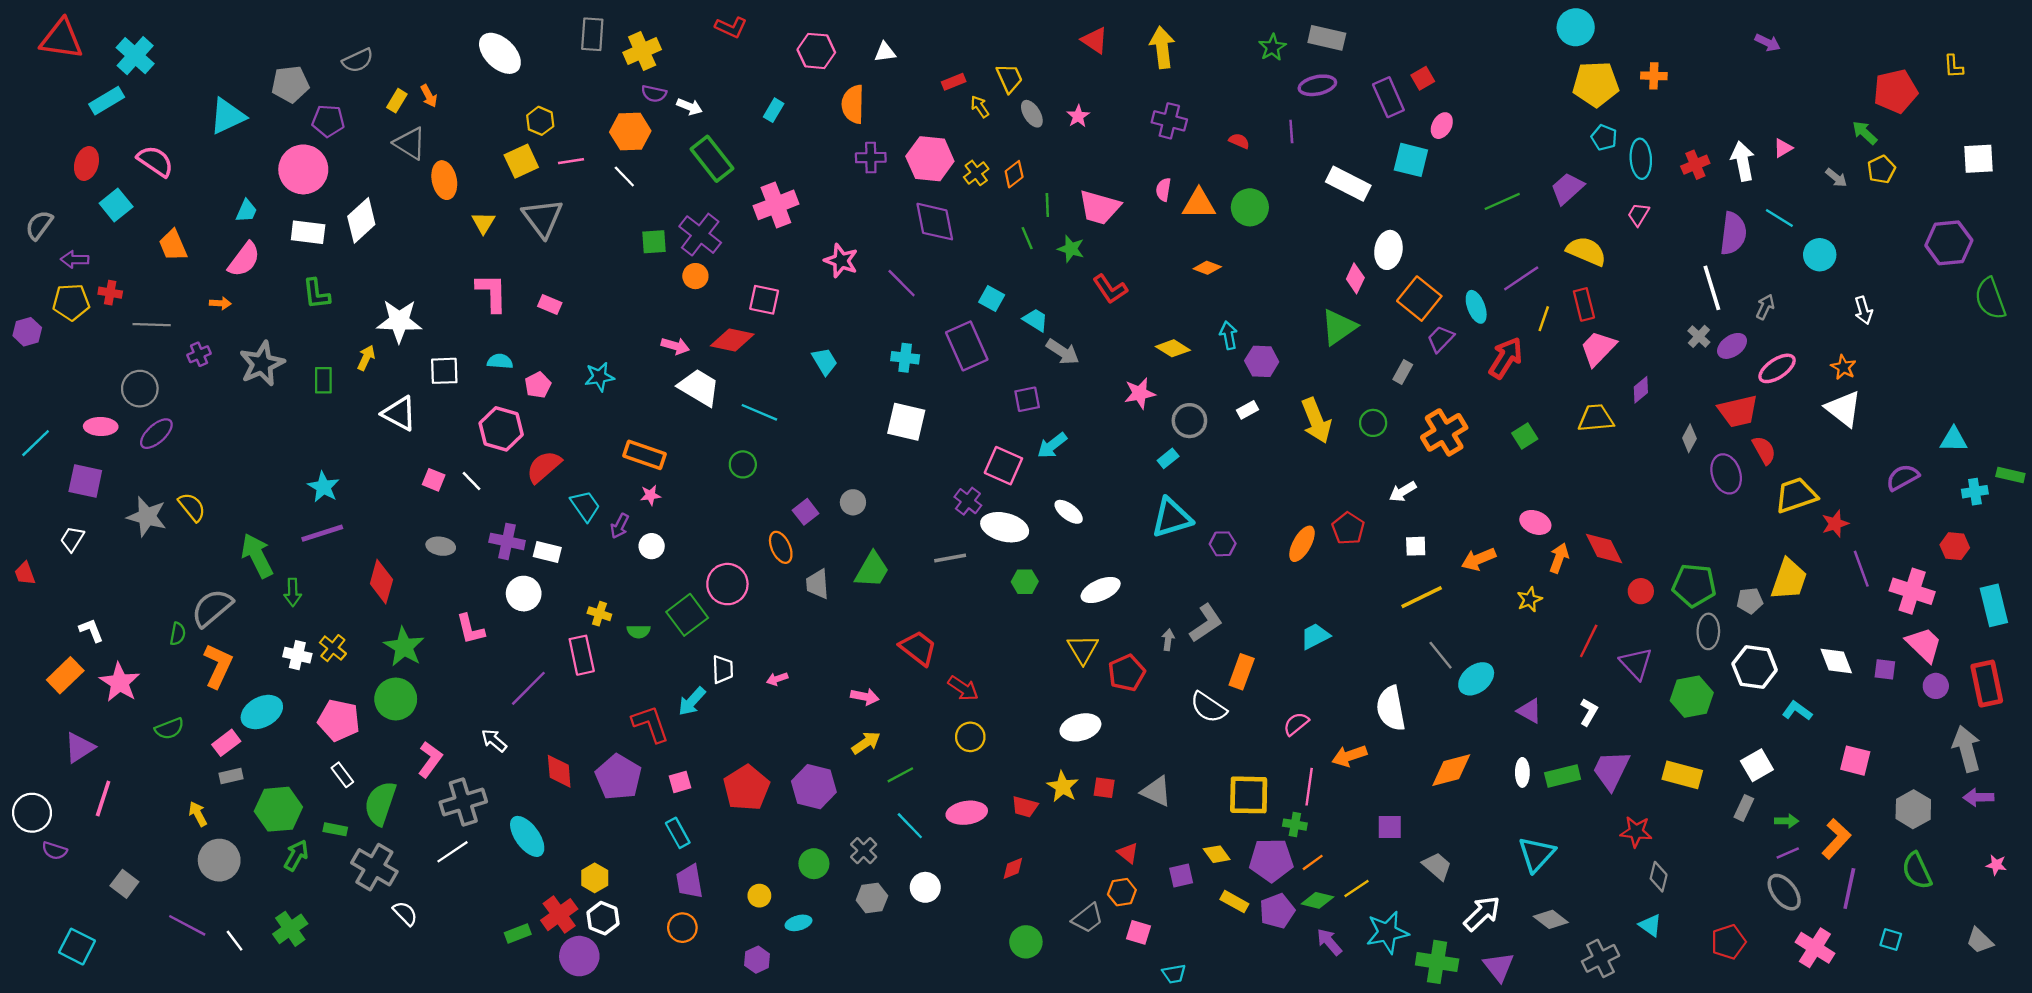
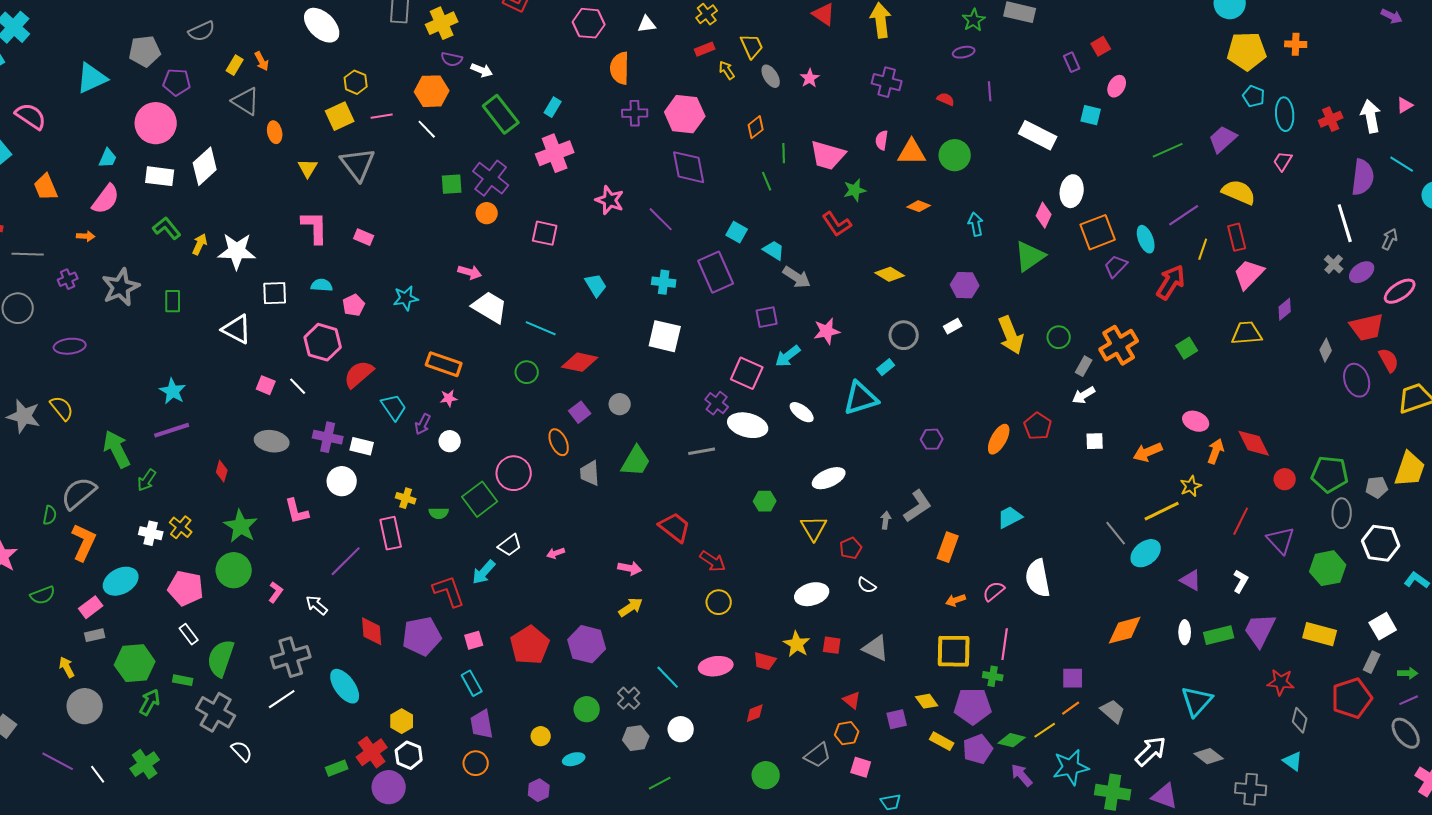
purple ellipse: (1317, 85) -> (964, 52), moved, size x0.7
purple rectangle: (1388, 97) -> (1072, 62), size x0.6
cyan rectangle: (774, 110) -> (553, 107), moved
cyan square: (1411, 160) -> (1091, 115), size x0.7
yellow cross: (976, 173) -> (707, 14), moved
orange ellipse: (444, 180) -> (275, 132), size x0.7
green star: (1071, 249) -> (855, 190), moved, turned -30
green L-shape: (316, 294) -> (167, 228), turned 148
orange square: (1419, 299) -> (1098, 232), turned 30
cyan arrow: (1229, 335) -> (976, 224), moved
red diamond: (732, 340) -> (580, 362), moved
yellow arrow: (366, 358) -> (200, 244), moved
gray rectangle: (1403, 372) -> (1084, 366), moved
pink star: (1140, 393) -> (827, 331), moved
purple ellipse: (156, 434) -> (70, 346), moved, turned 36
cyan triangle: (1172, 518) -> (861, 398), moved
gray ellipse: (441, 546) -> (272, 441), size x1.4
red diamond: (381, 582) -> (222, 471), size x0.6
green hexagon: (1025, 582) -> (765, 501), moved
green arrow: (293, 592) -> (147, 480), turned 35
yellow line: (1422, 597) -> (1162, 511), moved
white trapezoid: (723, 669) -> (510, 545), turned 55
red pentagon: (1127, 673) -> (851, 548), size x0.7
white semicircle: (1208, 707) -> (867, 585), moved, size x0.6
white semicircle: (1391, 708) -> (1038, 578), moved
orange arrow: (1349, 756) -> (956, 600), moved, size x0.7
pink L-shape: (430, 759) -> (276, 592), moved, size x0.7
green line: (900, 775) -> (660, 783), moved
purple pentagon: (618, 777) -> (422, 636), turned 30
orange line: (1313, 862) -> (1071, 708), moved
red pentagon: (1728, 942) -> (1352, 698), moved, size x1.4
gray cross: (1601, 958) -> (1251, 789), turned 32
purple triangle: (1499, 967) -> (1165, 796), turned -32

